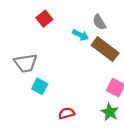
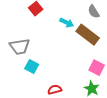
gray semicircle: (99, 22) -> (94, 12), moved

